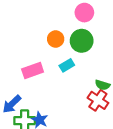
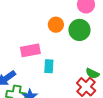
cyan rectangle: (67, 65) -> (49, 66), moved, turned -64

